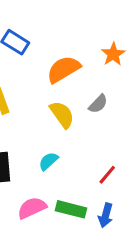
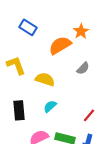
orange star: (113, 54) -> (81, 31), moved
yellow semicircle: (62, 114) -> (45, 79), moved, turned -36

